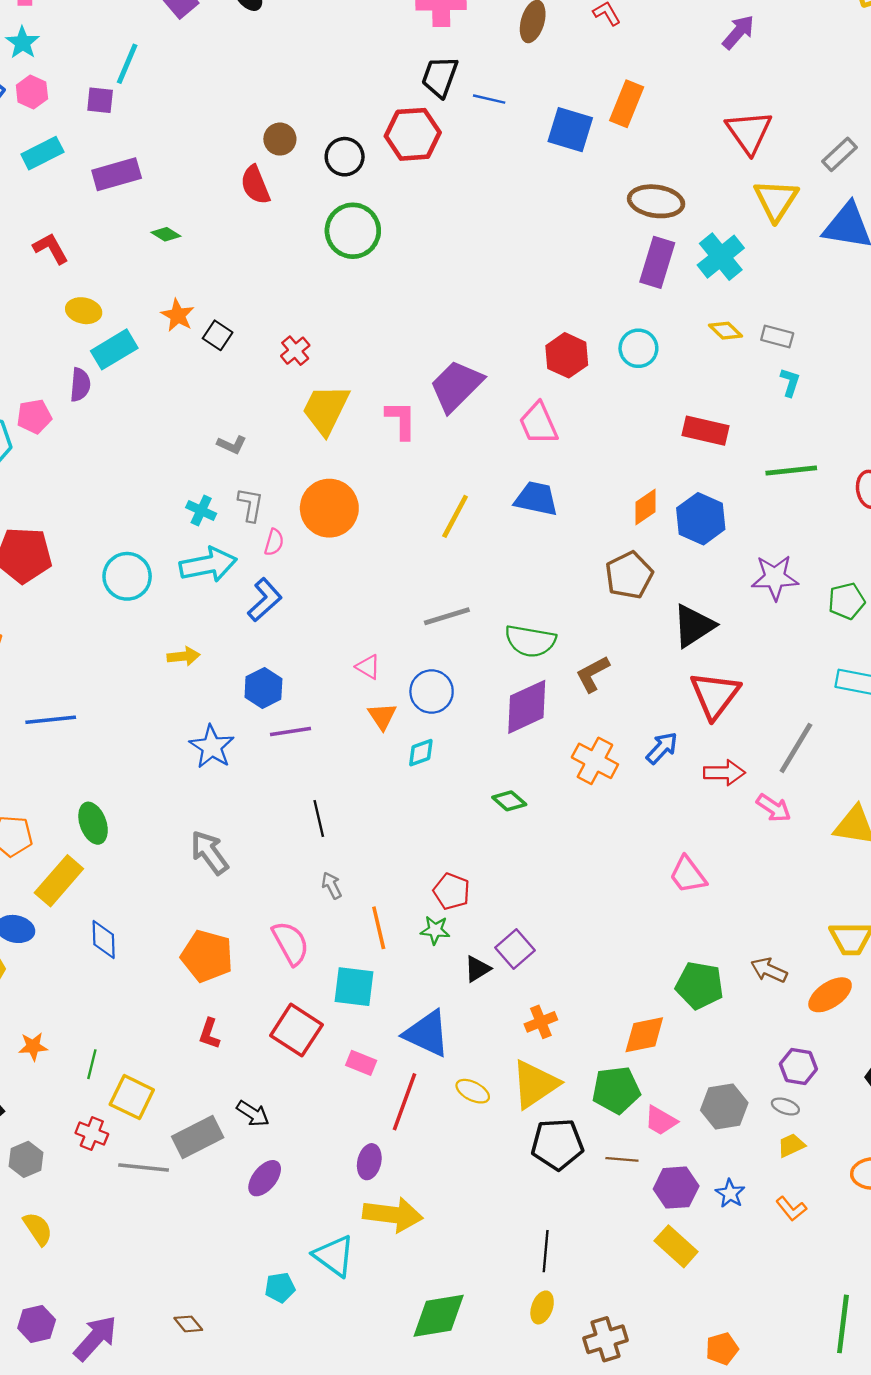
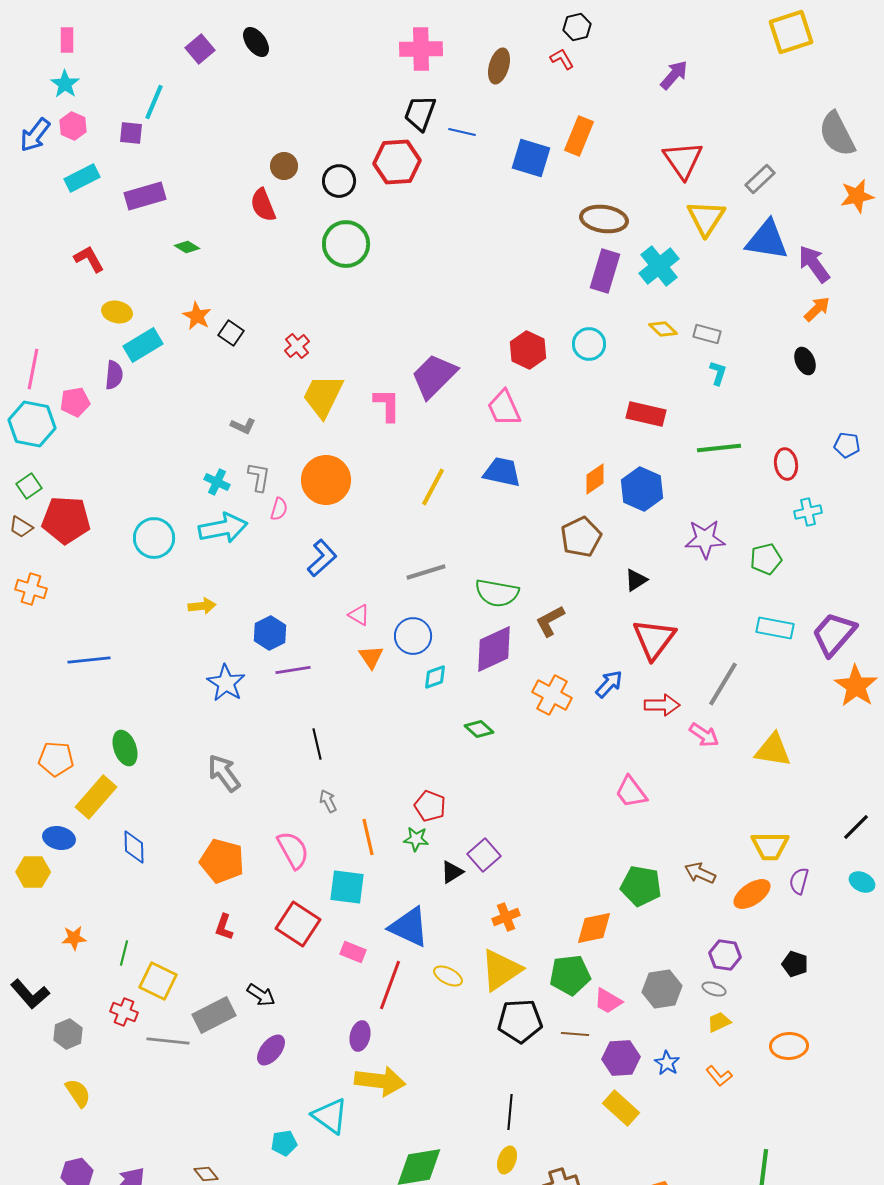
blue L-shape: (265, 600) -> (322, 558), moved
black triangle: (694, 626) -> (636, 580), size x0.6
cyan diamond: (421, 753) -> (435, 677), moved

